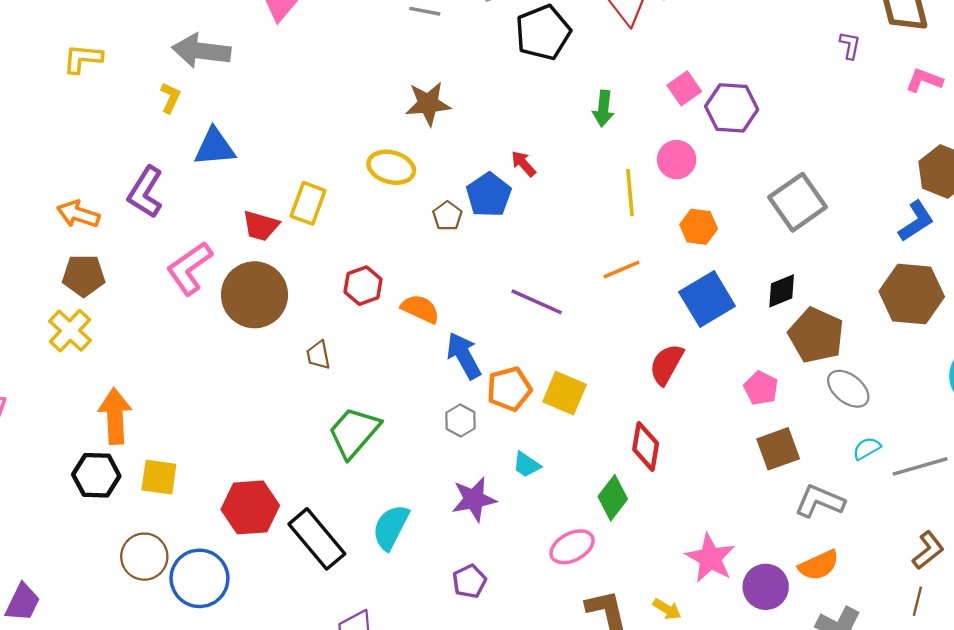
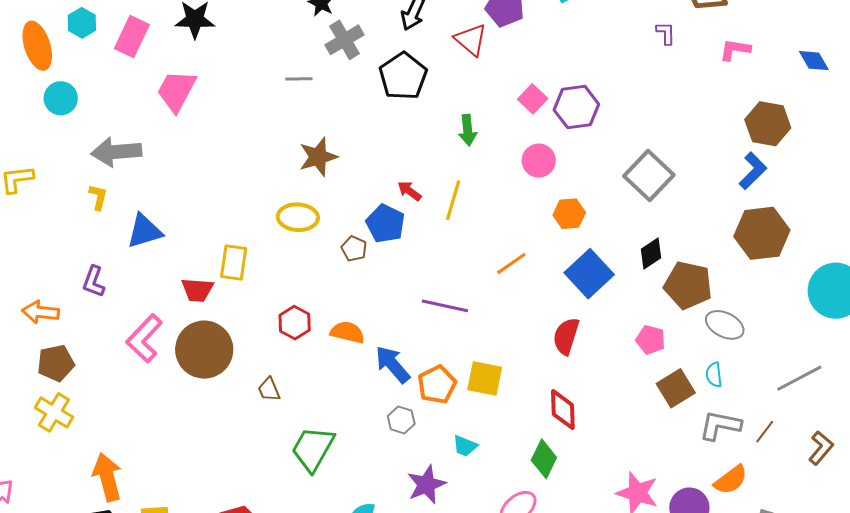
purple L-shape: (145, 192) -> (94, 282), size x0.7
yellow line: (630, 193) -> (453, 200), moved, turned 33
cyan semicircle: (867, 448) -> (714, 375), moved, turned -55
brown line: (917, 601) -> (765, 432), moved, turned 35

